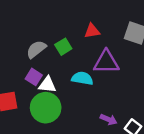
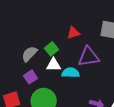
purple square: (34, 77) -> (31, 77), turned 32
white triangle: (47, 85) -> (54, 65), moved

